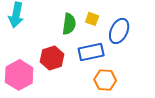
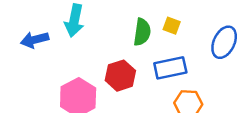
blue ellipse: (119, 31) -> (224, 42), moved

